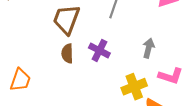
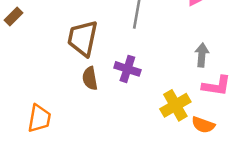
gray arrow: (149, 48) -> (202, 55), moved

